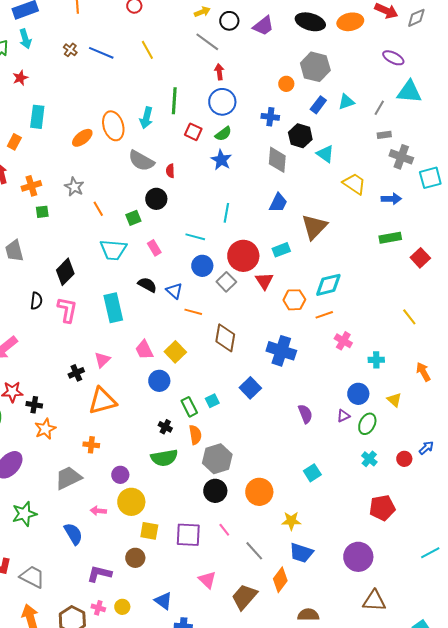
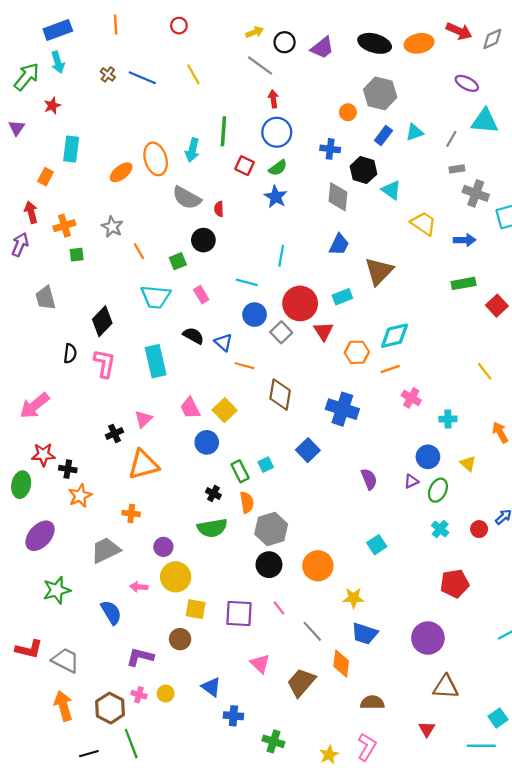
orange diamond: (280, 580) -> (341, 664), turned -30

